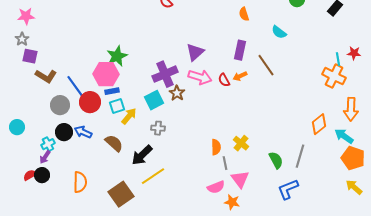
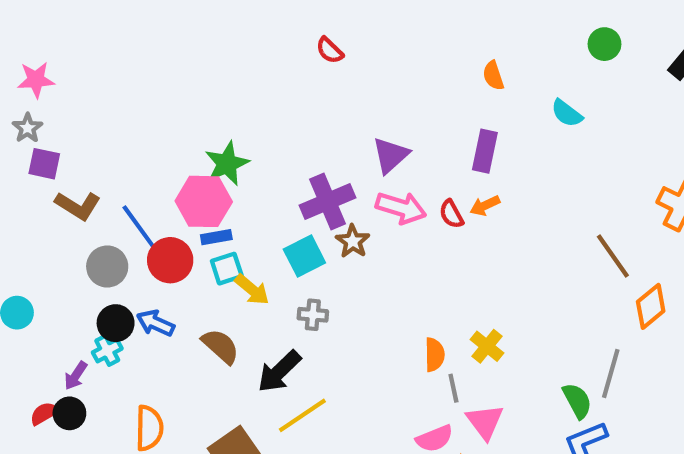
brown line: (266, 65) -> (613, 256), moved
yellow arrow: (129, 116) -> (252, 290), turned 90
cyan cross: (48, 144) -> (107, 350), moved
green semicircle: (276, 160) -> (577, 401), moved

